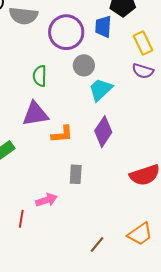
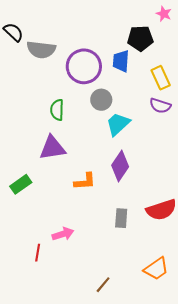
orange L-shape: (62, 134) -> (85, 181), moved
gray rectangle: (76, 174) -> (121, 218), moved
brown line: (97, 245) -> (103, 285), moved

